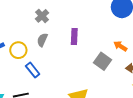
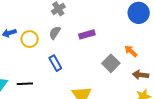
purple rectangle: (74, 37) -> (87, 34), turned 63
blue rectangle: (33, 70) -> (55, 63), moved

